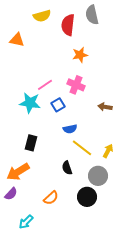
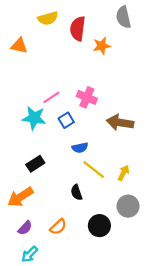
gray semicircle: (92, 15) -> (123, 17), moved
orange star: (80, 55) -> (102, 46), moved
brown arrow: (105, 107) -> (120, 123), size x1.6
black rectangle: (31, 143) -> (35, 164), turned 42
gray circle: (98, 176) -> (128, 206), moved
purple semicircle: (11, 194) -> (25, 228), moved

